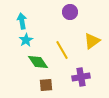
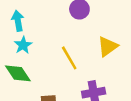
green diamond: (38, 62) -> (18, 73), moved

